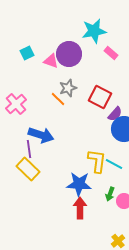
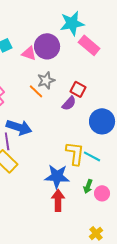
pink rectangle: (111, 53) -> (89, 45), size x1.5
red square: (100, 97) -> (78, 89), size x0.7
purple semicircle: (115, 114) -> (69, 103), moved

